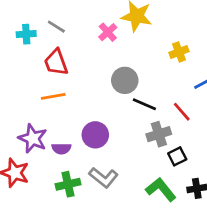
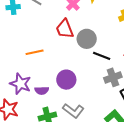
red trapezoid: (56, 62) -> (65, 29), moved

